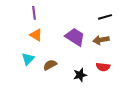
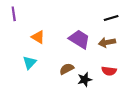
purple line: (34, 13) -> (14, 14), moved
brown semicircle: (50, 65) -> (67, 69), moved

